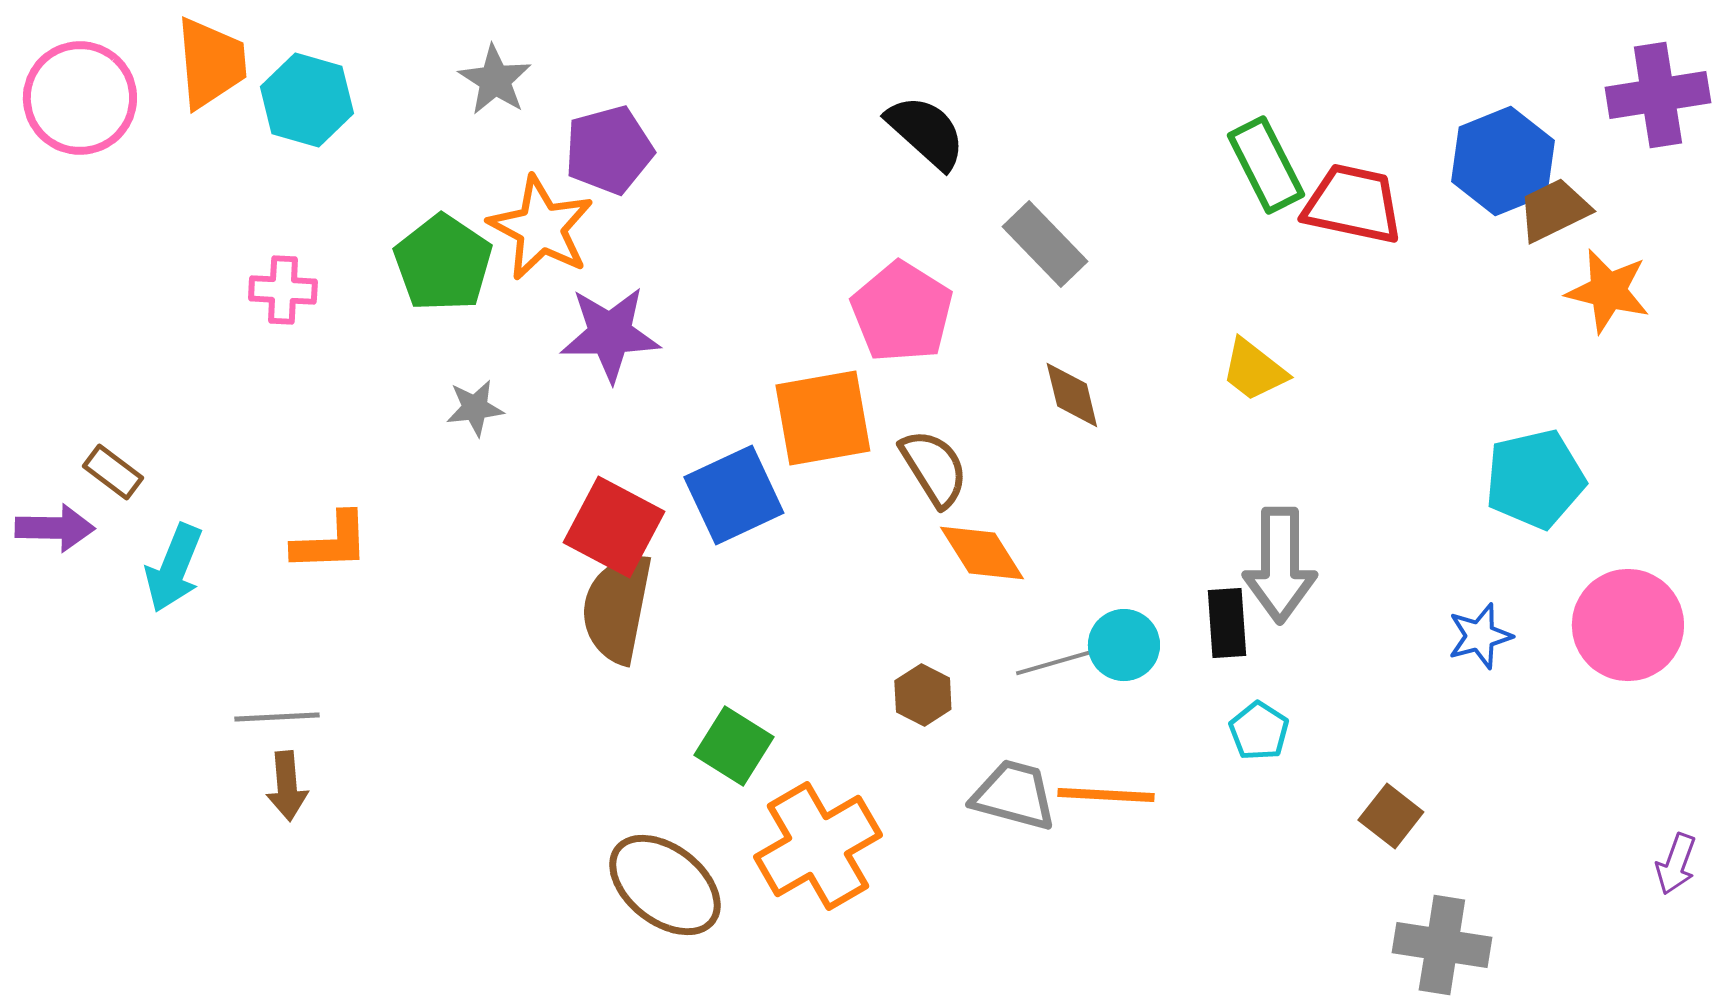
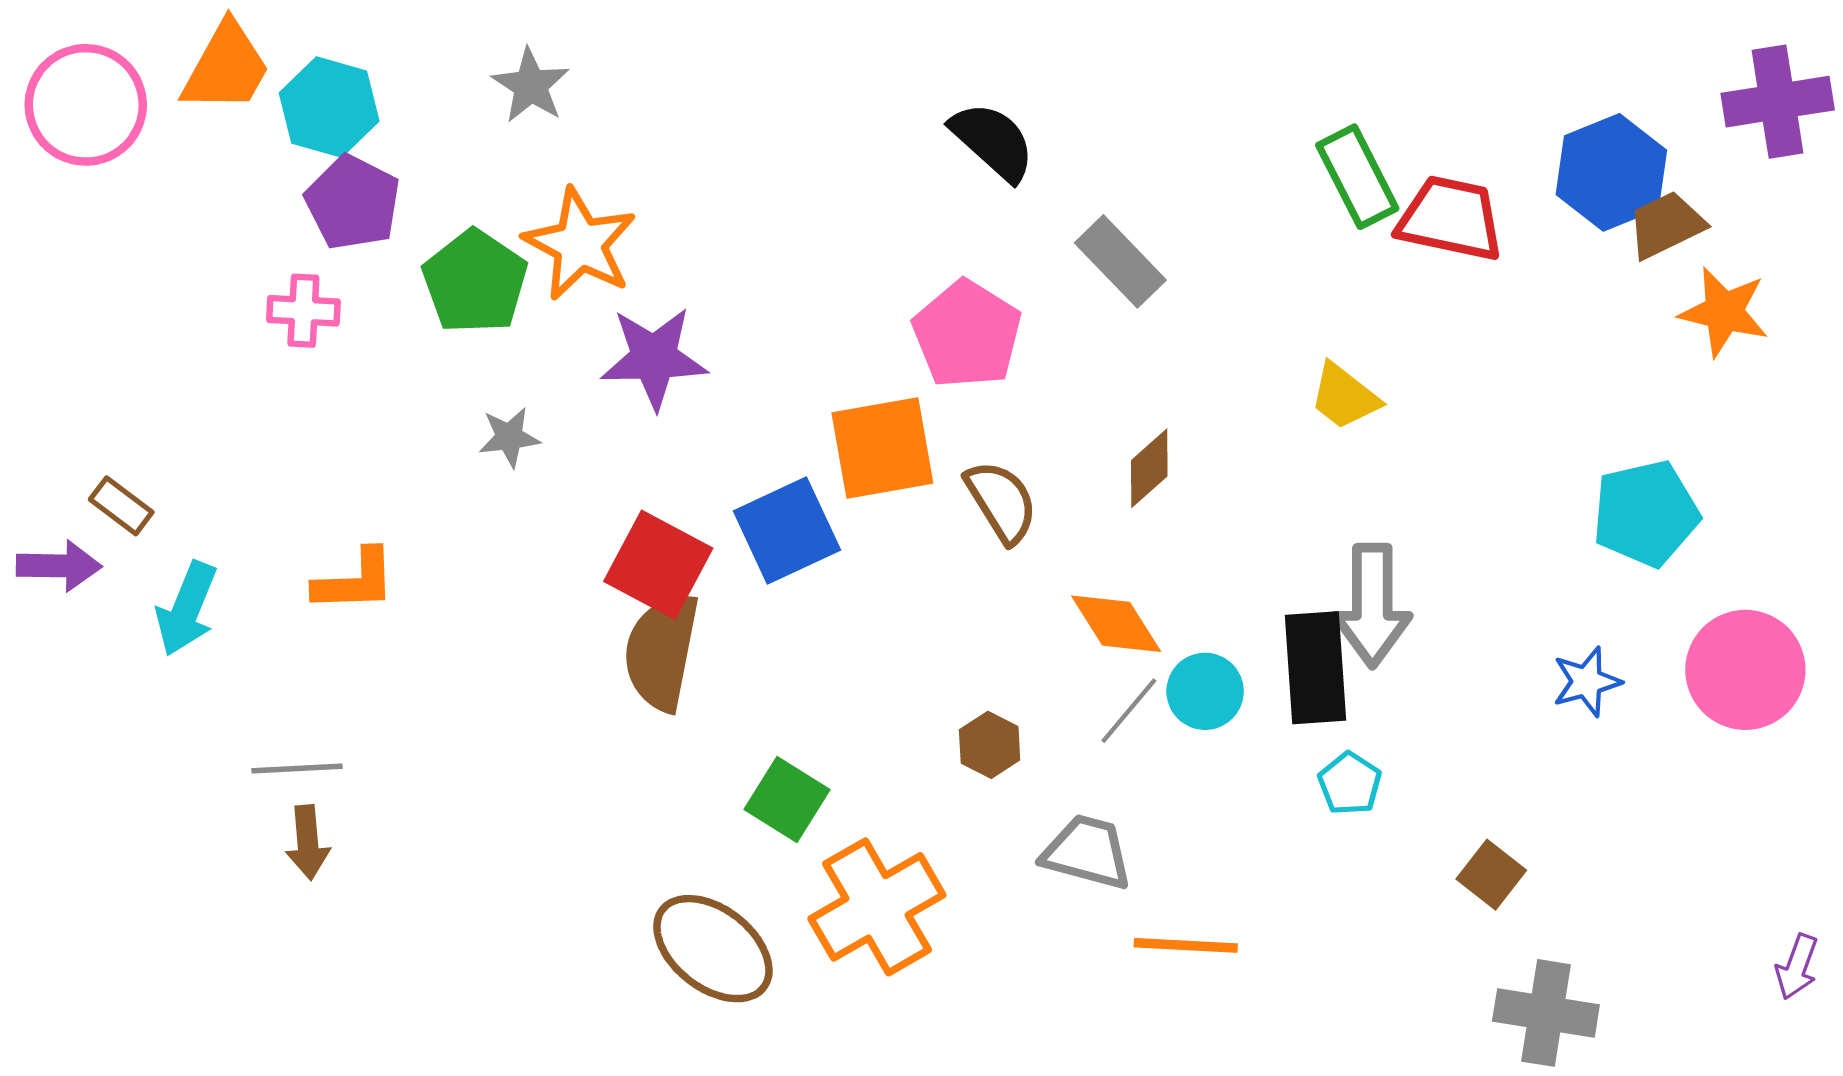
orange trapezoid: (211, 63) -> (226, 67), turned 34
purple pentagon: (609, 150) -> (353, 202), moved, turned -30
brown diamond: (1072, 395) -> (1149, 468), moved, turned 62
orange diamond: (982, 553) -> (1116, 624), moved
black rectangle: (1227, 623) -> (1315, 668), size x1.5
gray line: (1053, 663) -> (1129, 711), turned -34
orange line: (1106, 795) -> (1186, 945), moved
purple arrow: (1676, 864) -> (1797, 967), moved

